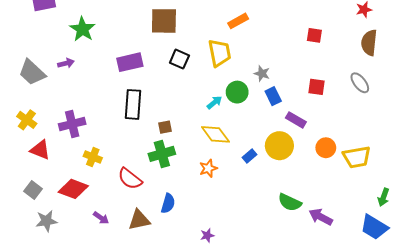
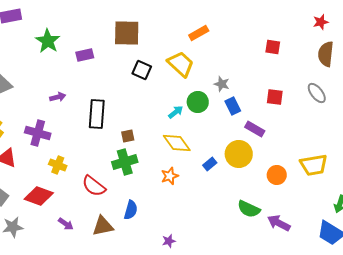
yellow trapezoid: (220, 53) -> (181, 64), turned -36
purple rectangle: (130, 62) -> (85, 55), moved, size x0.7
purple arrow: (66, 63) -> (58, 97), moved
purple cross: (72, 124) -> (38, 133), turned 30
orange circle: (326, 148) -> (277, 175), moved

